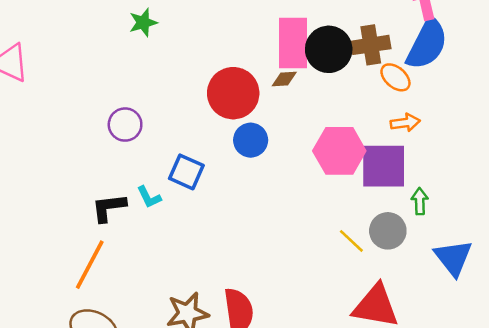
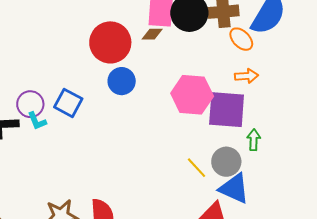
purple circle: (125, 125) -> (30, 104), moved
blue triangle: (453, 258) -> (234, 188), moved, turned -32

